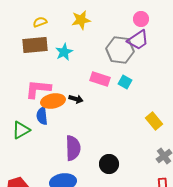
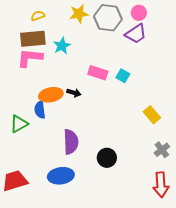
gray hexagon: (120, 50) -> (108, 18), moved
pink L-shape: (38, 89) -> (30, 58), moved

